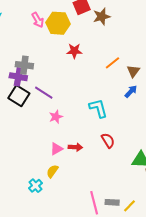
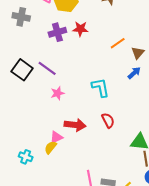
gray cross: (24, 65) -> (21, 17), moved
purple cross: (18, 77) -> (57, 32), moved, turned -30
red arrow: (75, 147) -> (75, 125), size x1.5
pink triangle: (56, 149) -> (56, 137), moved
cyan cross: (36, 186) -> (26, 157), moved, turned -32

